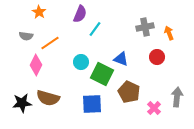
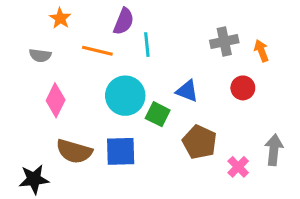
cyan line: (95, 29) -> (147, 45), turned -42
orange line: (50, 43) -> (97, 51), moved, turned 48
cyan circle: (81, 62) -> (125, 96), size x1.6
green square: (102, 74) -> (158, 114), size x0.7
black star: (22, 103) -> (34, 179), moved
blue square: (92, 104) -> (121, 151), moved

